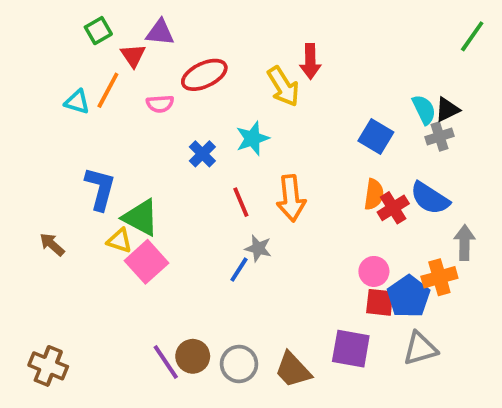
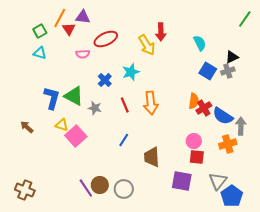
green square: (98, 31) -> (40, 31), moved
orange line: (108, 90) -> (60, 18), moved
cyan semicircle: (424, 110) -> (200, 43), moved
blue square: (376, 137) -> (208, 71), moved
blue semicircle: (430, 198) -> (223, 116), moved
green triangle: (141, 217) -> (74, 96), moved
gray star: (258, 248) -> (95, 108), moved
blue pentagon: (409, 297) -> (232, 196), moved
gray triangle: (420, 349) -> (218, 181), turned -36
brown trapezoid: (293, 370) -> (152, 157), moved, turned 40

